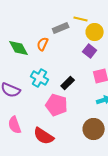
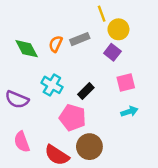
yellow line: (81, 19) -> (102, 14), turned 56
gray rectangle: (61, 28) -> (80, 39), moved
brown circle: (94, 129) -> (89, 147), moved

